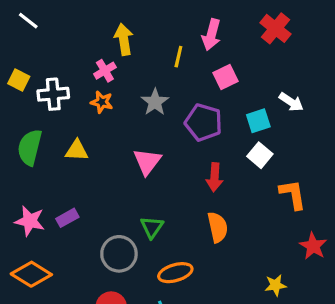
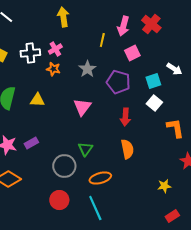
red cross: (276, 28) -> (151, 24), moved
yellow arrow: (124, 39) -> (63, 17), moved
white cross: (53, 94) -> (30, 53), moved

